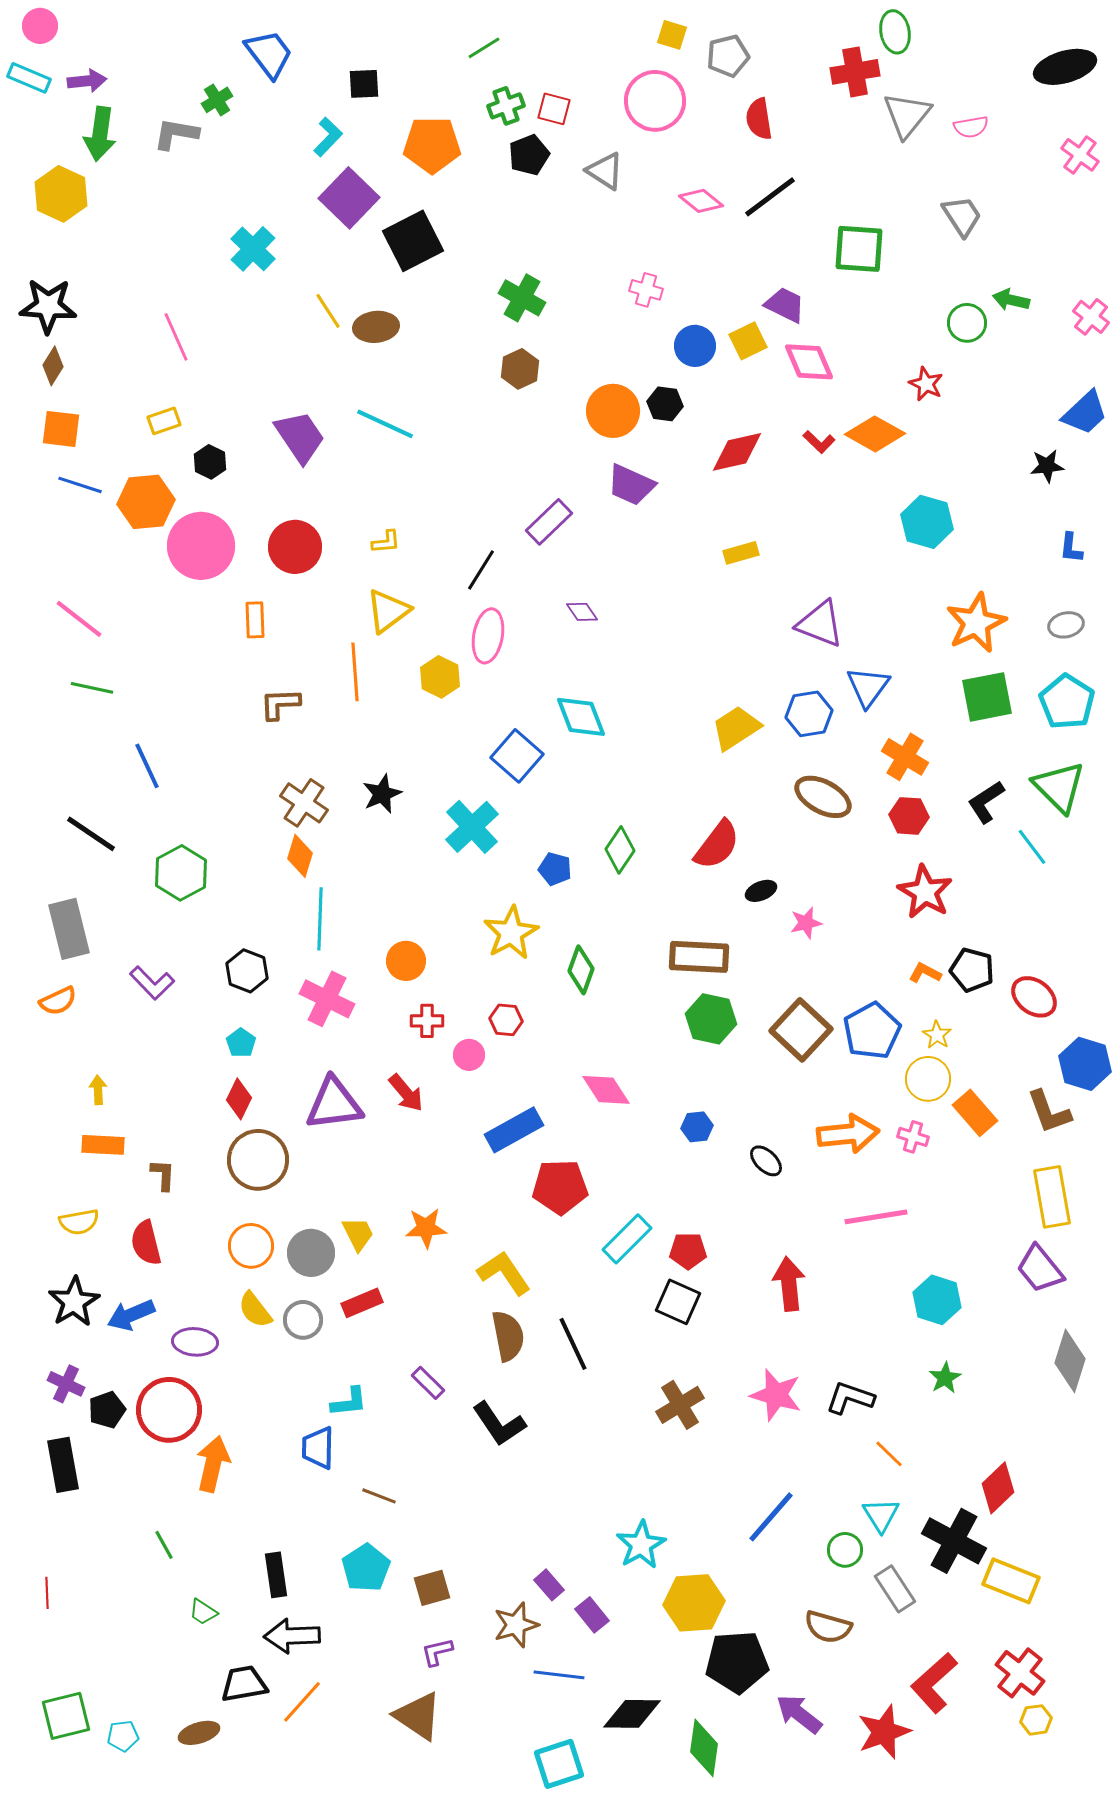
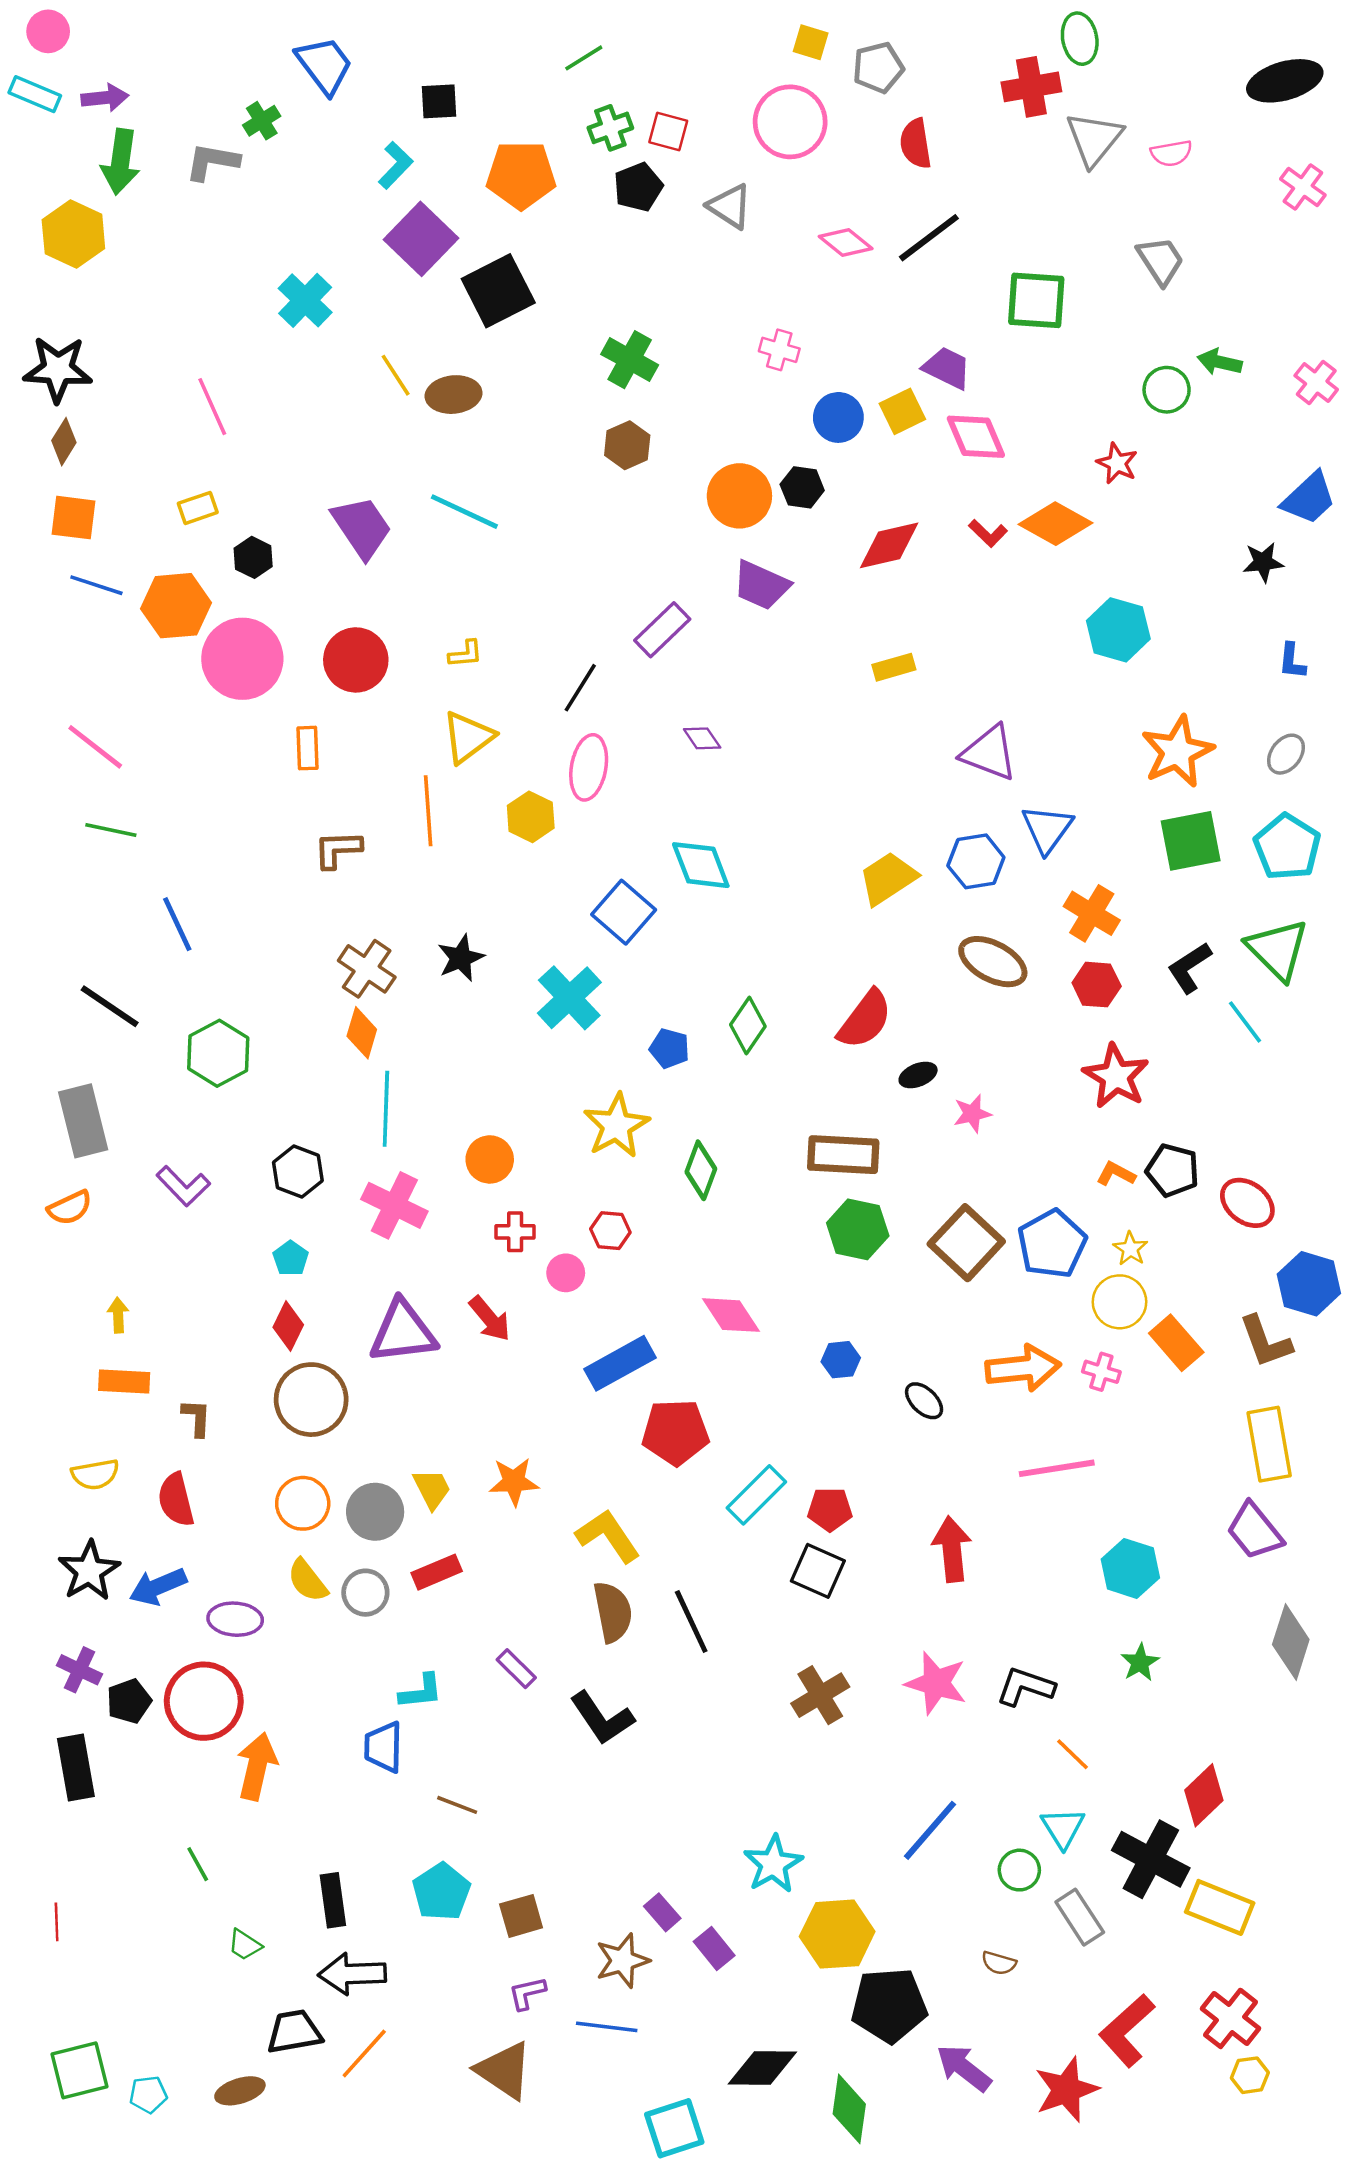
gray ellipse: (1066, 625) -> (1286, 754), turned -40
brown semicircle: (828, 1627) -> (999, 1963), size x0.6
blue line: (559, 1675) -> (607, 2027), moved

